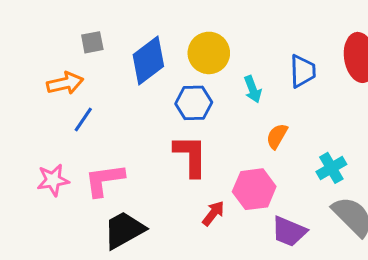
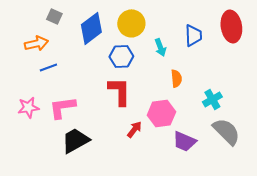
gray square: (92, 42) -> (54, 16), turned 35
blue line: (83, 120) -> (48, 67), turned 36
orange semicircle: (277, 136) -> (176, 78), turned 144

